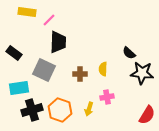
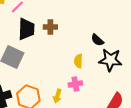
yellow semicircle: (103, 69) -> (78, 61), moved
brown cross: (80, 74) -> (50, 27), moved

